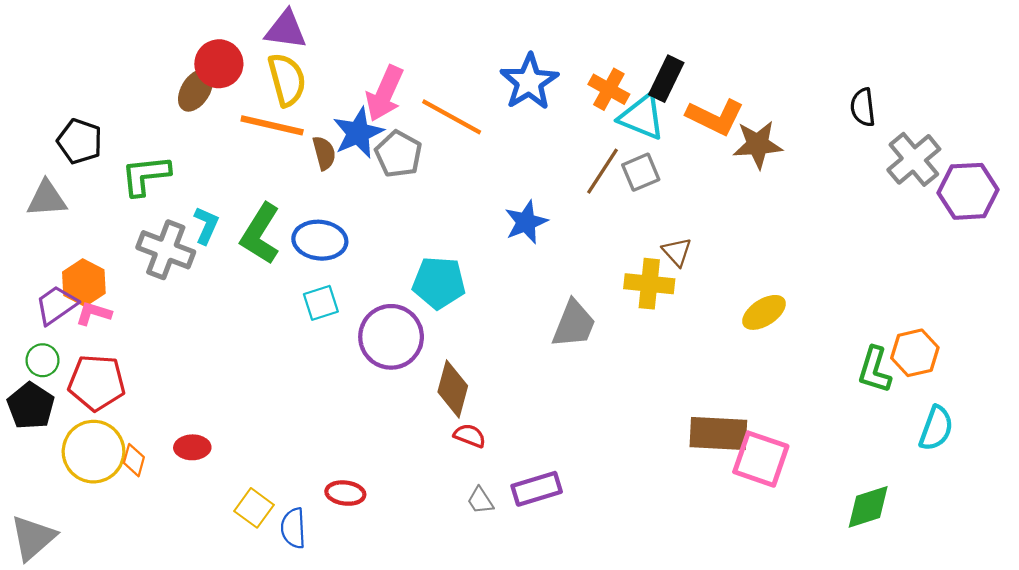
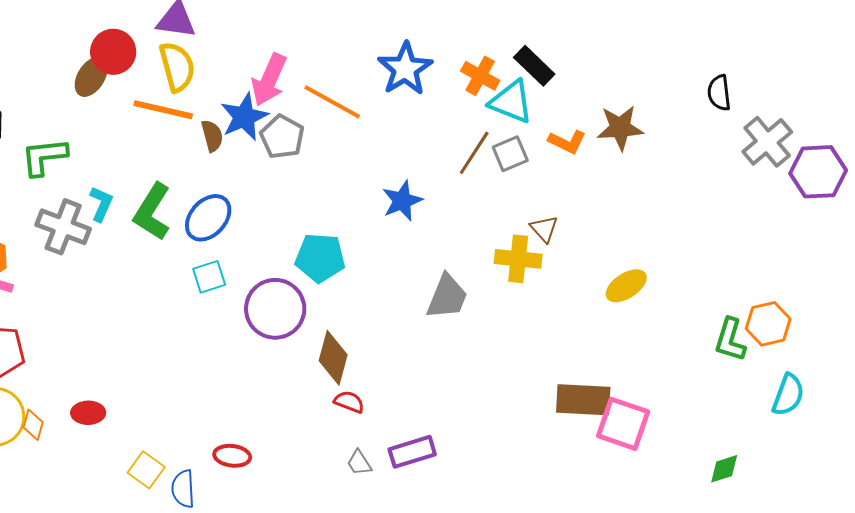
black rectangle: (666, 79) -> (534, 66), turned -72
orange L-shape: (715, 117) -> (567, 142), moved, size x0.7
blue ellipse: (320, 240) -> (208, 218), turned -54
green diamond: (868, 507) -> (724, 469), size x0.7

